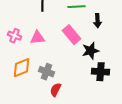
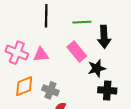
black arrow: (98, 21) -> (104, 37), size x1.5
pink cross: (14, 36) -> (17, 53), size x1.5

